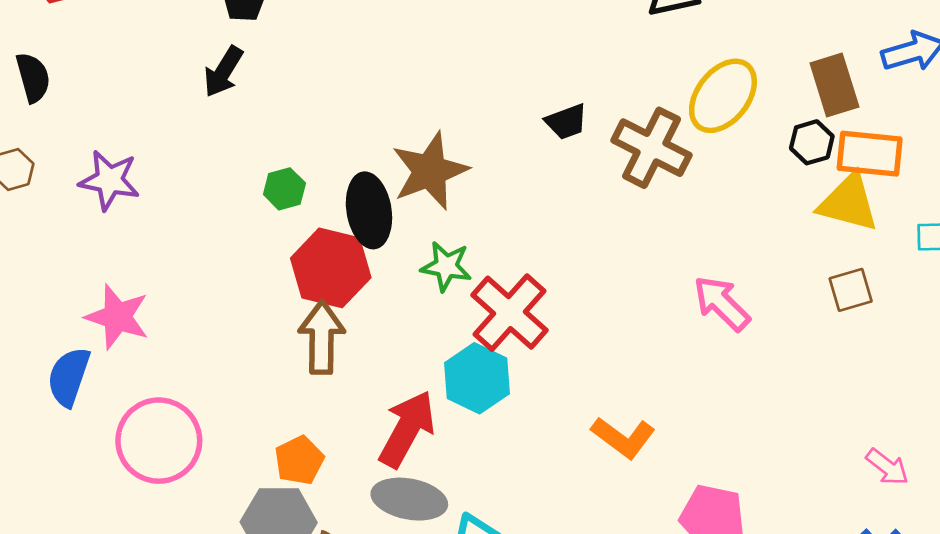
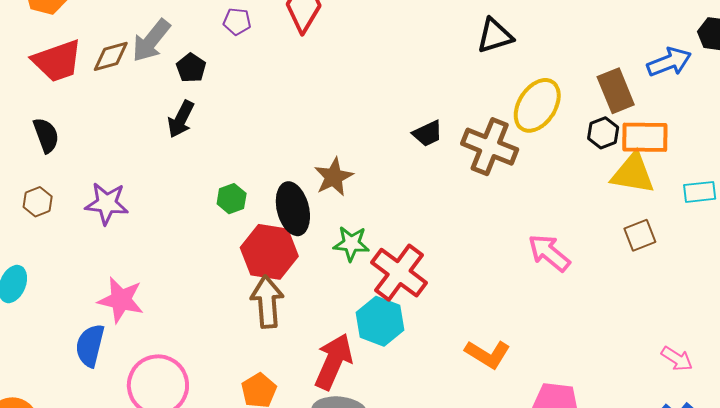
brown star: (430, 171) -> (334, 177), size x0.7

